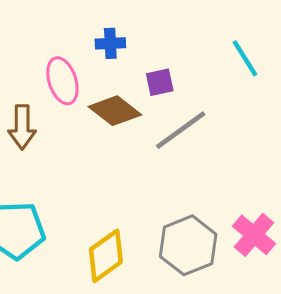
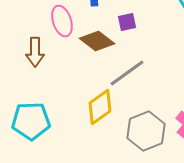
gray line: (181, 130) -> (127, 73), moved
yellow diamond: (106, 256) -> (100, 107), moved

